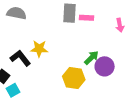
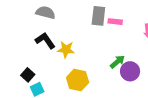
black L-shape: (20, 58) -> (45, 41), moved
yellow hexagon: (74, 78) -> (78, 80), moved

